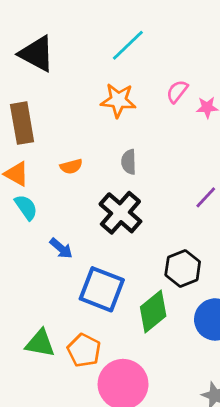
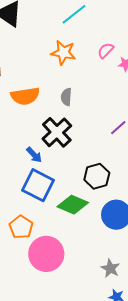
orange semicircle: (71, 166) -> (25, 96), size x1.8
blue arrow: (61, 248) -> (34, 155), moved
green diamond: (153, 312) -> (73, 205), turned 56

